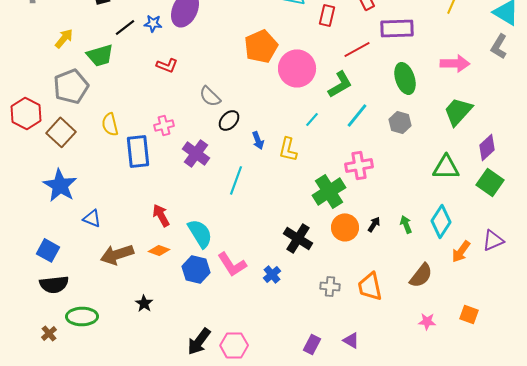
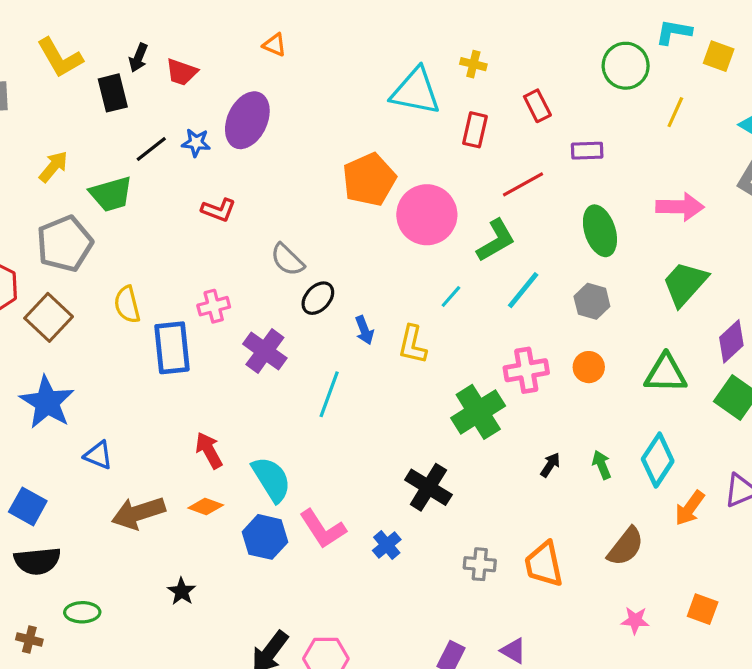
purple rectangle: (397, 28) -> (587, 151), size x0.6
orange circle: (345, 227) -> (589, 367), moved, size x0.7
green ellipse: (82, 316) -> (82, 612), size x0.7
brown cross: (49, 333) -> (29, 640), turned -35

